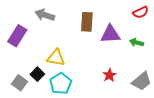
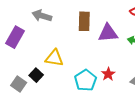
cyan pentagon: (61, 84) -> (86, 80), moved

